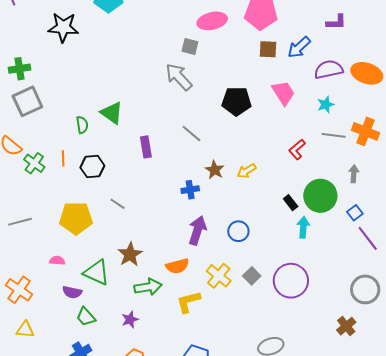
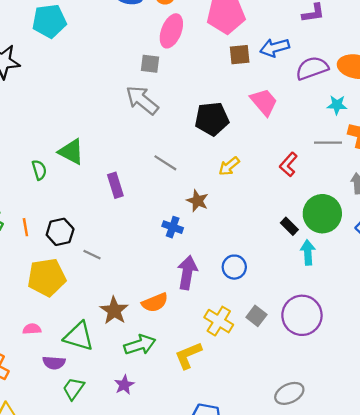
pink ellipse: (212, 21) -> (171, 31), turned -48
blue arrow: (299, 47) -> (275, 48), turned 35
cyan star: (326, 105) -> (337, 105), moved, turned 30
orange line: (63, 158) -> (25, 227), moved
black hexagon: (92, 167) -> (60, 232), moved
yellow arrow: (247, 171) -> (229, 166), moved
blue cross: (190, 190) -> (173, 227), turned 36
orange semicircle: (177, 266) -> (155, 303), moved
green trapezoid: (86, 317) -> (73, 389), turned 85

